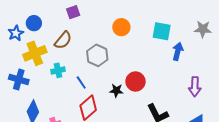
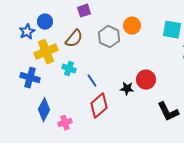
gray hexagon: (97, 55) -> (109, 37), moved
cyan cross: (58, 70) -> (69, 69), turned 32

